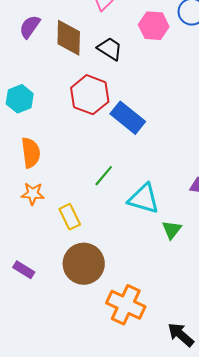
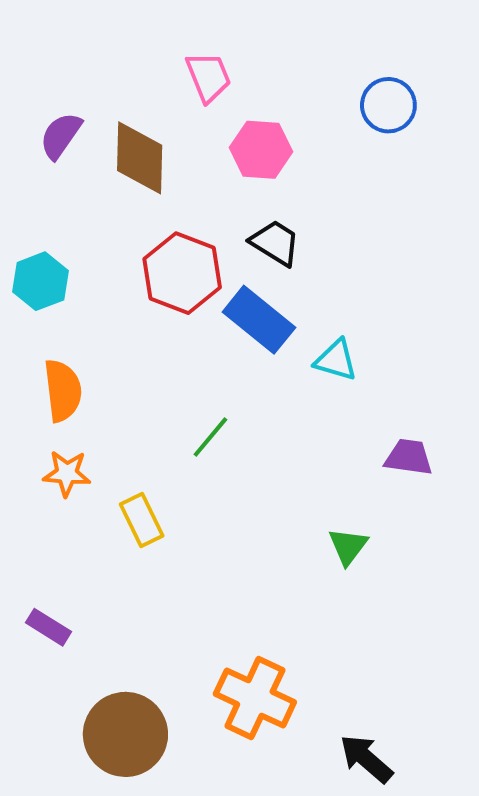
pink hexagon: (154, 26) -> (261, 150), moved
black trapezoid: (110, 49) -> (275, 243), moved
cyan triangle: (144, 199) -> (336, 360), moved, size x0.7
brown circle: (84, 264) -> (125, 734), moved

